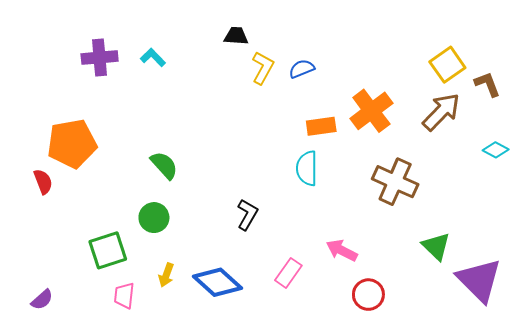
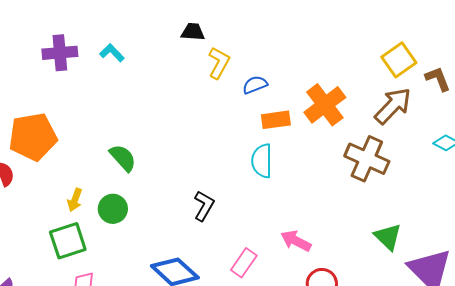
blue semicircle: (302, 69) -> (255, 85), moved
brown cross: (395, 182) -> (367, 159), moved
yellow arrow: (166, 275) -> (75, 200), moved

